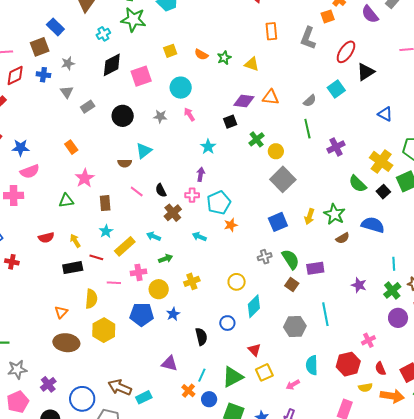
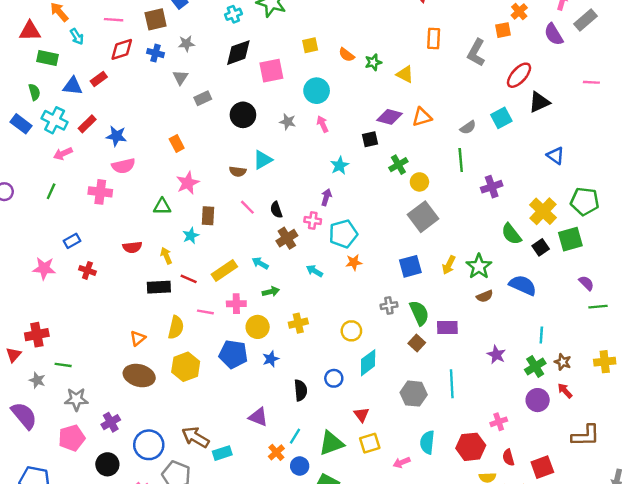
orange triangle: (271, 97) -> (422, 117), turned -30
cyan star: (106, 231) -> (191, 236), moved

